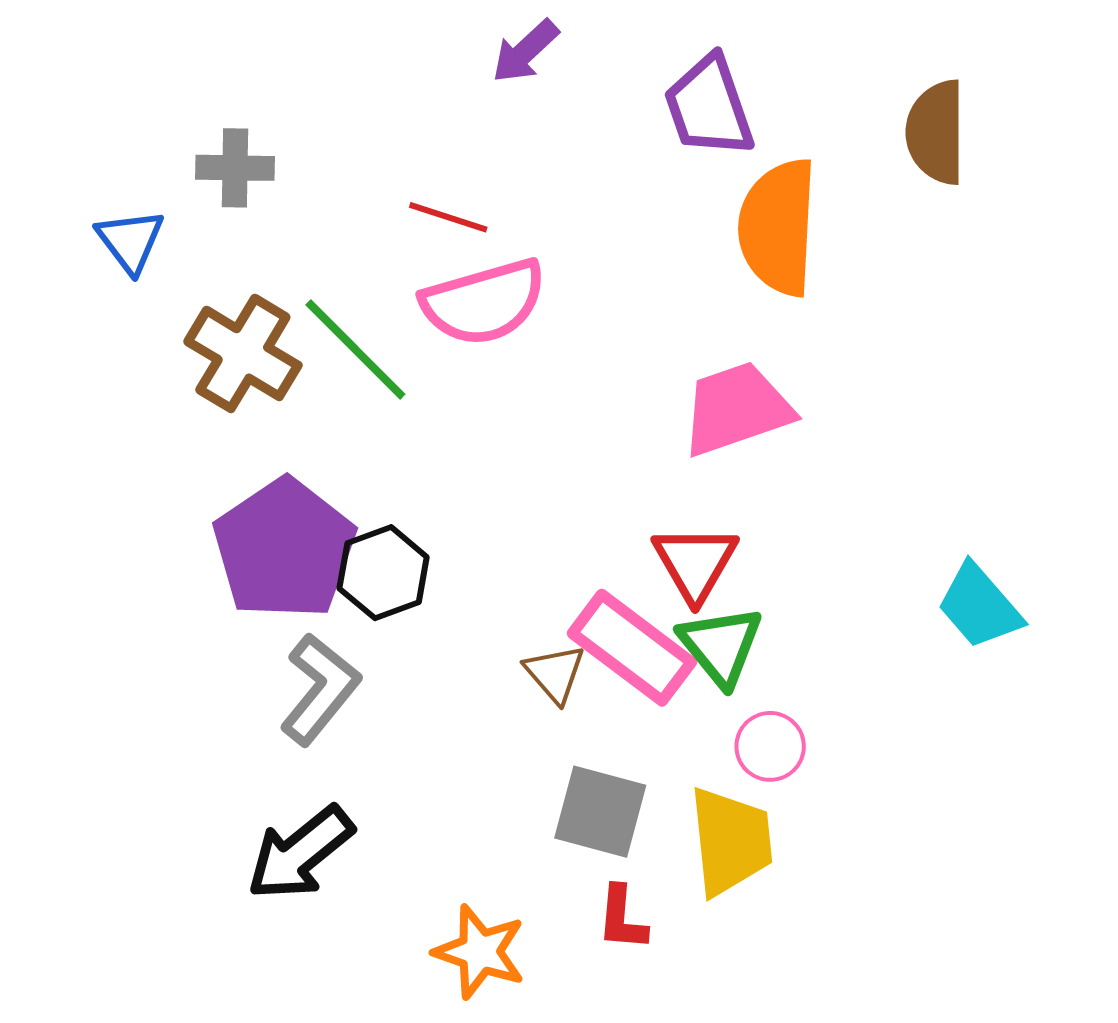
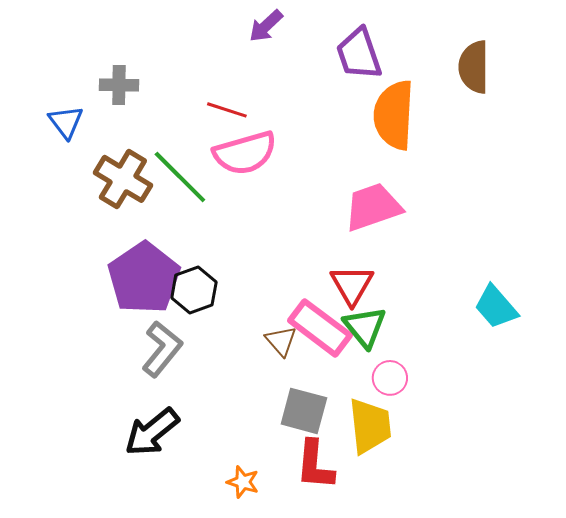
red L-shape: (622, 918) -> (315, 465), size x1.5
orange star: (480, 952) -> (243, 482), size x0.7

